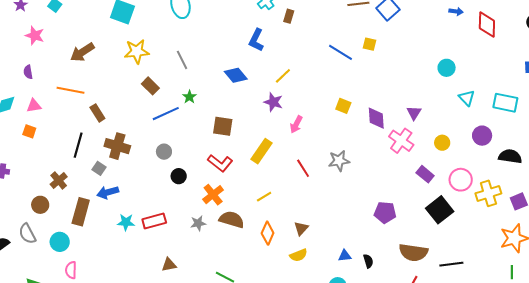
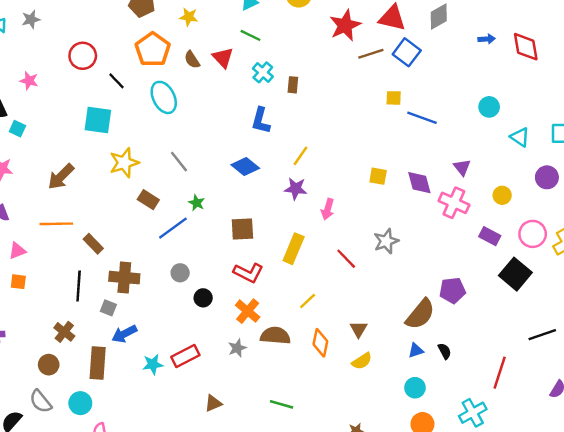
blue line: (341, 52) -> (422, 118), moved
brown semicircle: (413, 252) -> (420, 314), moved, turned -48

